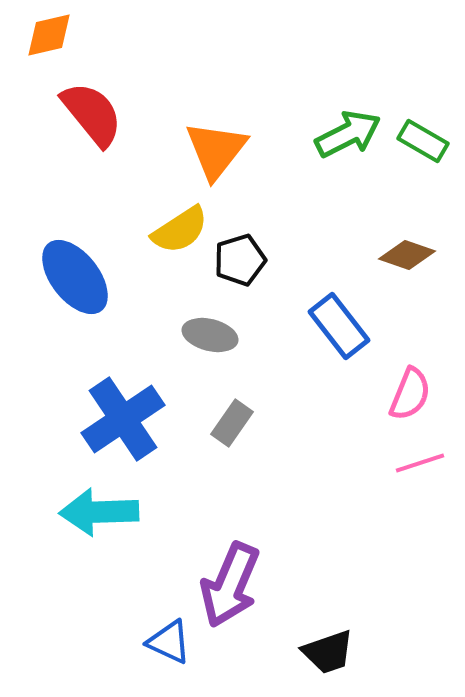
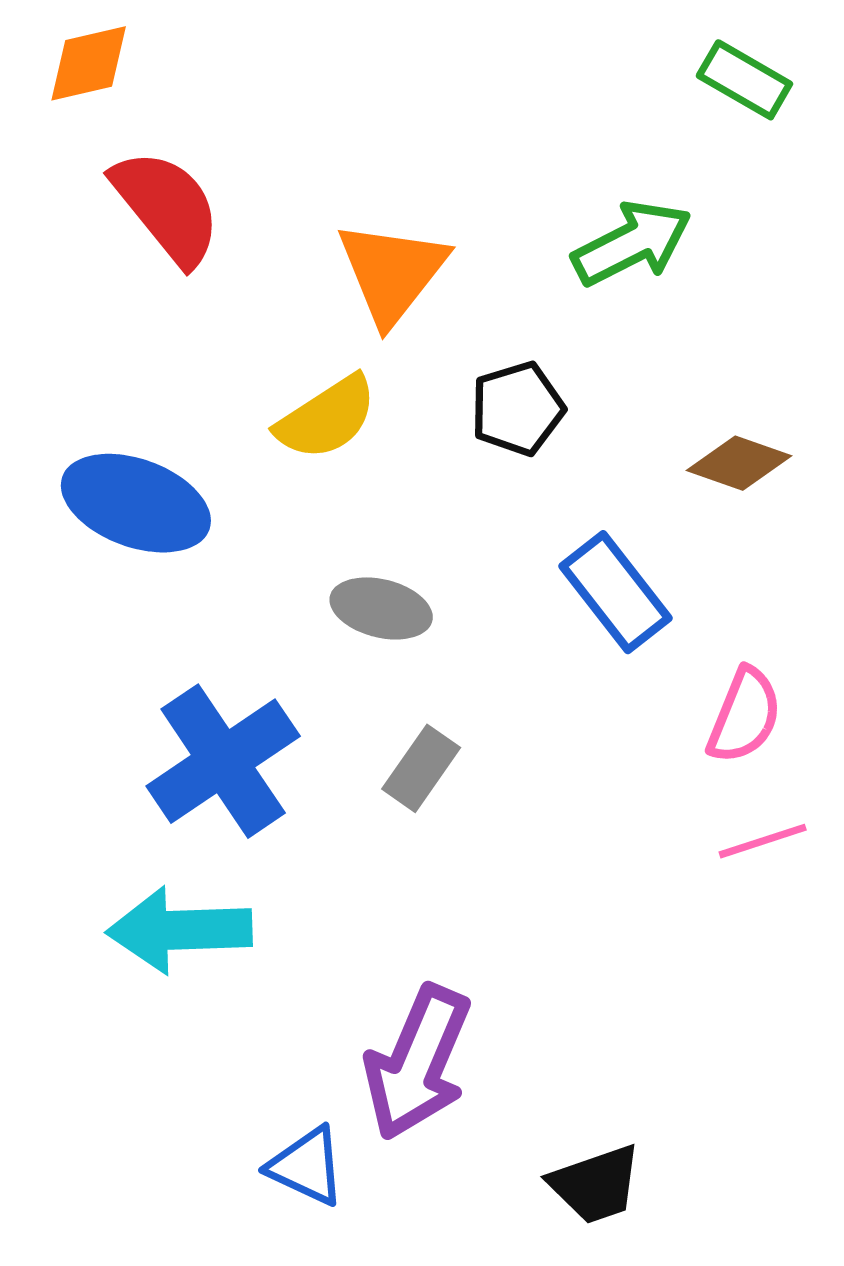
green rectangle: (423, 141) -> (744, 80), moved
black pentagon: (240, 260) -> (517, 409), moved
blue ellipse: (75, 277) -> (136, 503), turned -32

